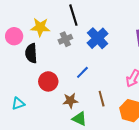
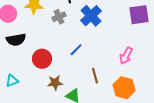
black semicircle: (31, 53) -> (16, 40), moved, turned -96
brown star: (70, 101) -> (55, 83), moved

